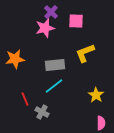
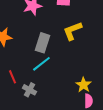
gray rectangle: (55, 65) -> (42, 43), turned -66
yellow star: (96, 95) -> (83, 85), moved

